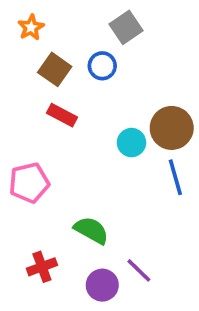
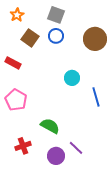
gray square: (126, 27) -> (56, 15), moved, turned -36
red rectangle: (62, 115) -> (13, 63), moved
brown circle: (172, 128) -> (95, 39), moved
pink pentagon: (29, 183) -> (16, 100), turned -30

